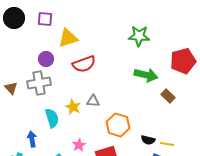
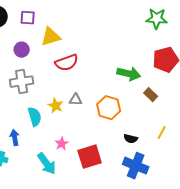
green star: (139, 36) -> (157, 19), moved
purple circle: (46, 59) -> (22, 50), moved
orange hexagon: (118, 125) -> (109, 108), moved
yellow line: (167, 144) -> (162, 133), moved, turned -72

